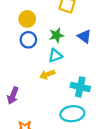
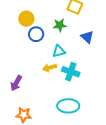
yellow circle: (27, 19) -> (26, 19), moved
green star: (56, 35) -> (60, 25), moved
cyan cross: (80, 87) -> (71, 72), moved

